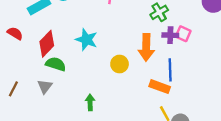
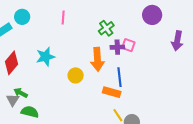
cyan star: (86, 40) -> (45, 57), turned -30
green semicircle: (56, 64) -> (30, 112), moved
green arrow: (90, 102) -> (21, 93), moved, turned -56

